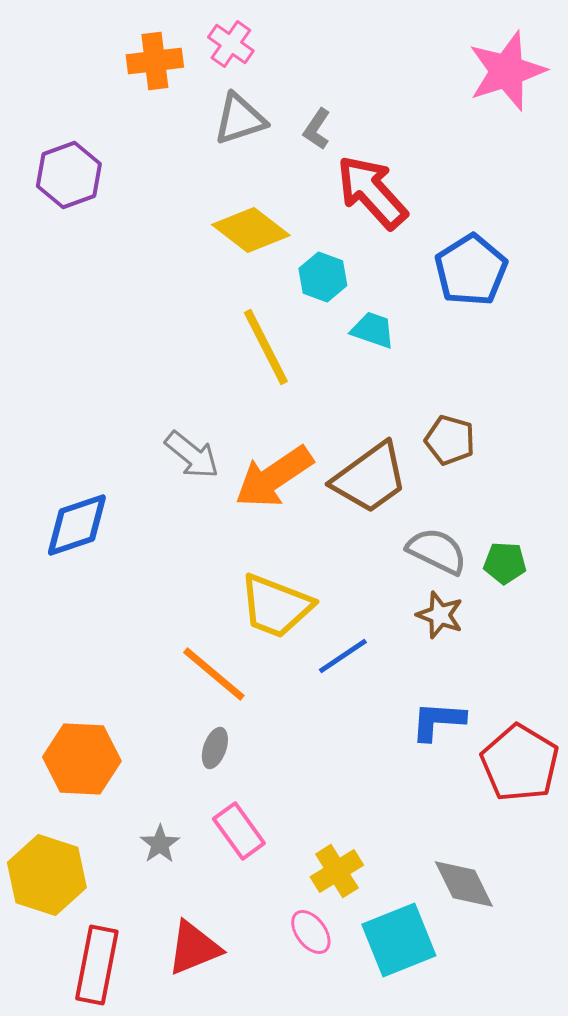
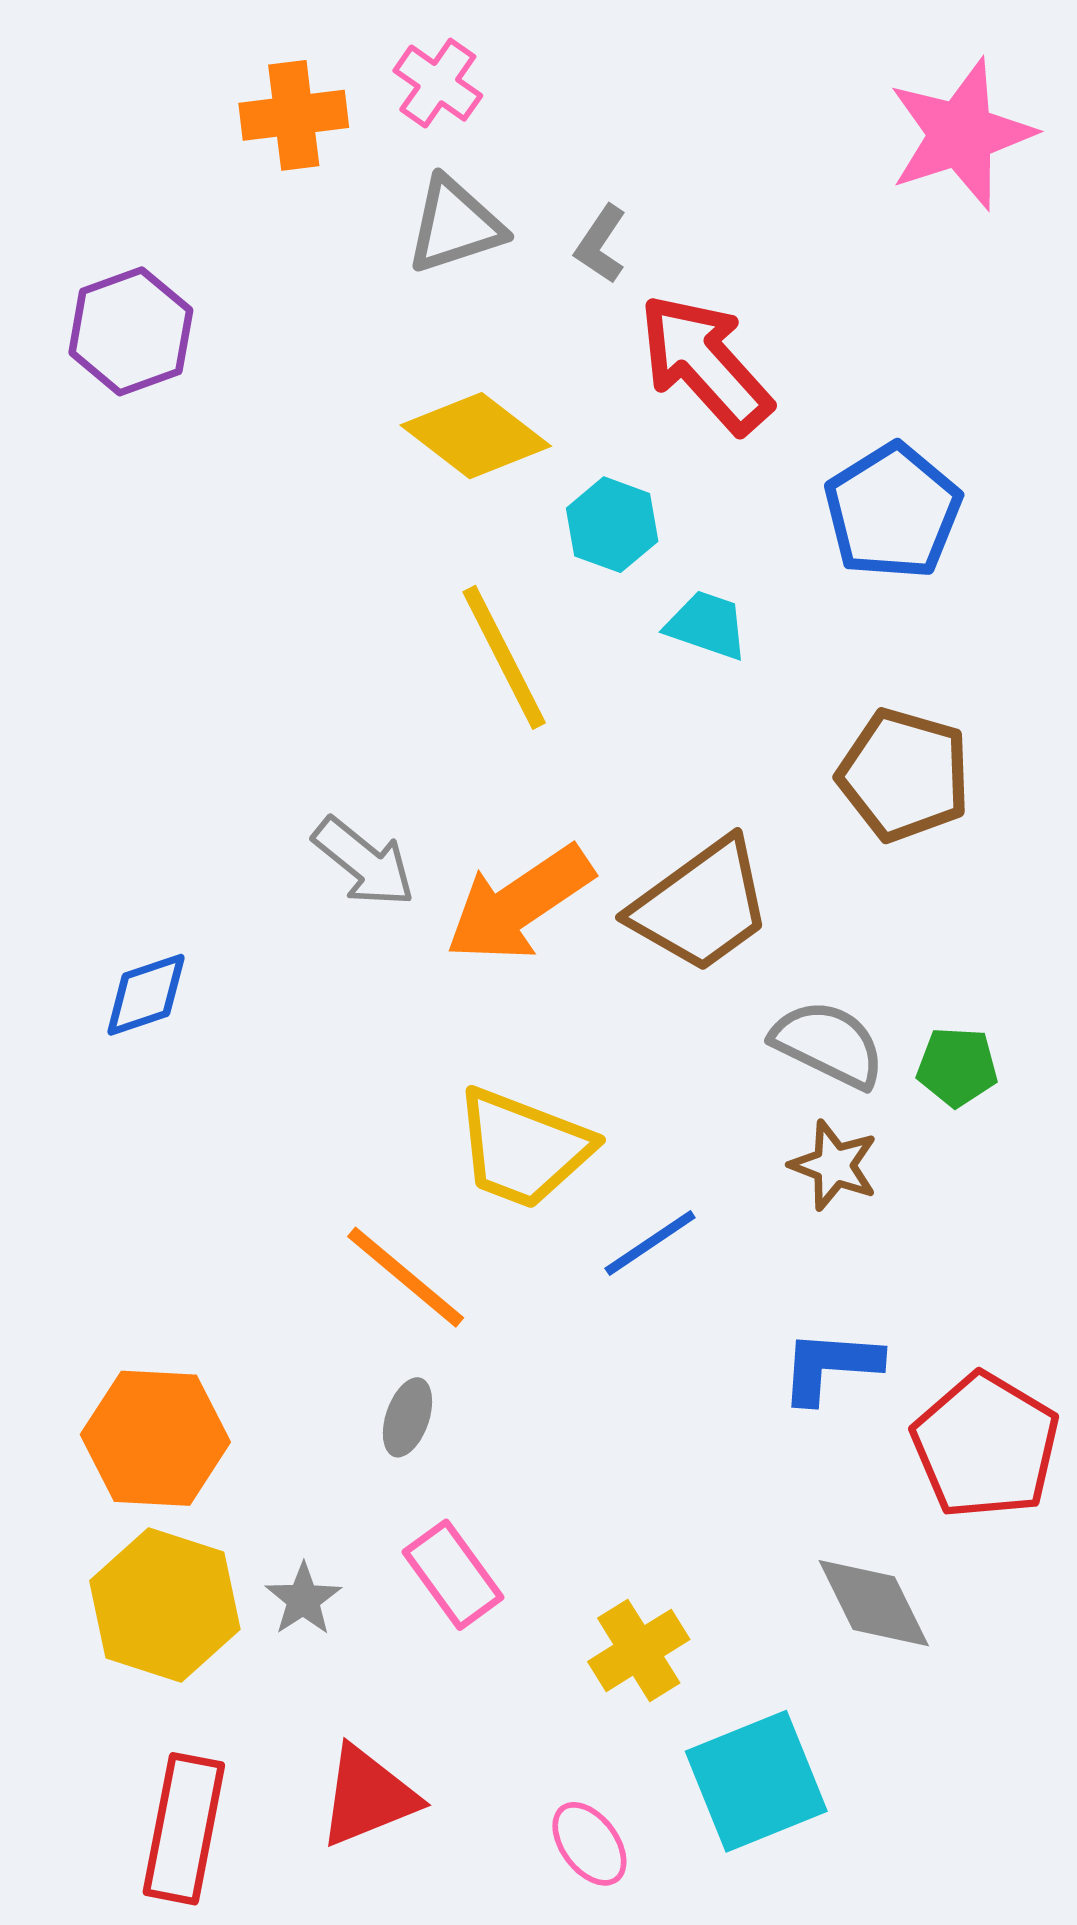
brown pentagon: (450, 440) -> (904, 775), moved, size x1.4
blue diamond: (77, 525) -> (146, 995), size x0.7
yellow hexagon: (47, 875) -> (165, 1605), moved
gray diamond: (464, 884) -> (874, 1603), moved
pink ellipse: (311, 932) -> (589, 1844), moved

